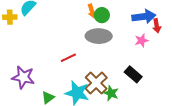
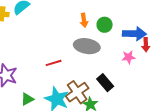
green circle: (102, 15) -> (105, 25), moved
black rectangle: (133, 74) -> (105, 83), moved

